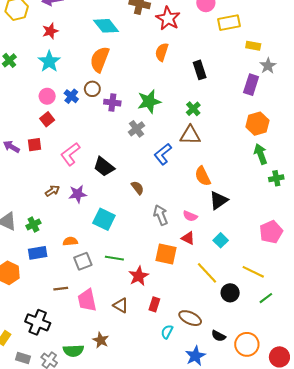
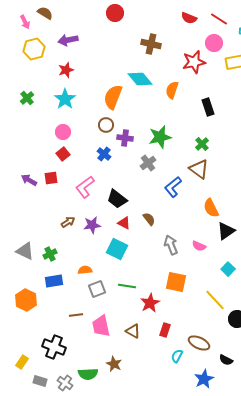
red star: (168, 18) -> (194, 62), moved, turned 30
cyan diamond: (106, 26) -> (140, 79), moved
blue cross: (71, 96) -> (104, 154), moved
brown triangle: (190, 135) -> (199, 169), turned 35
red triangle: (188, 238) -> (124, 223), moved

